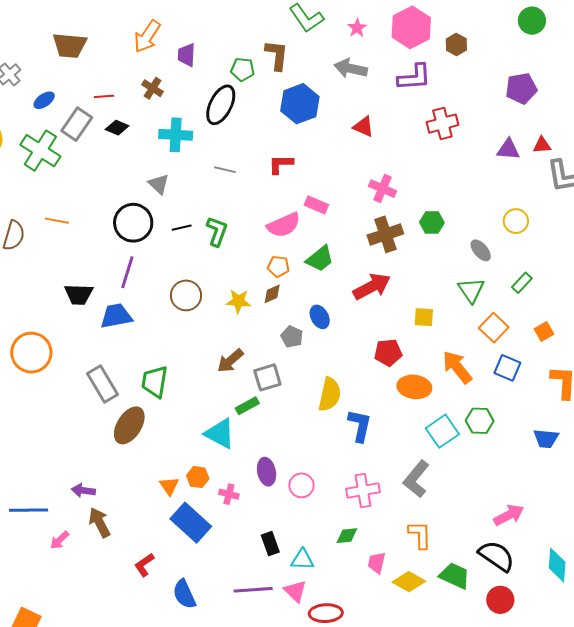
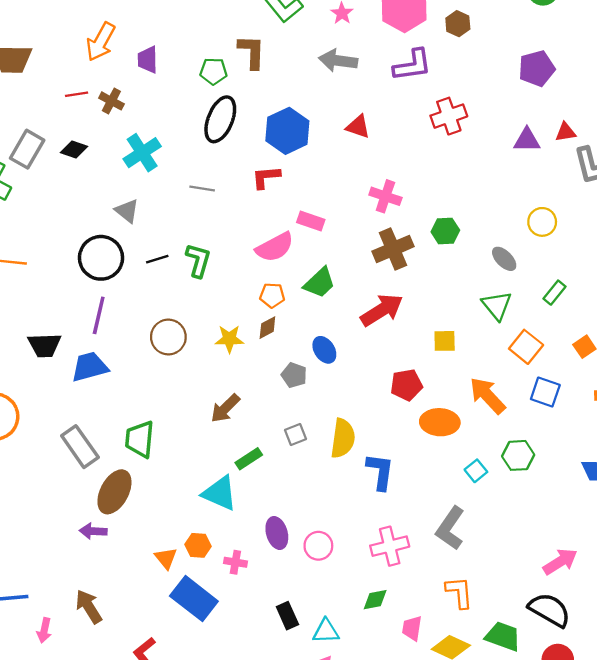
red line: (104, 96) -> (77, 94), moved
blue hexagon: (300, 104) -> (287, 131), moved
black ellipse: (221, 105) -> (220, 119), moved
cyan cross: (176, 135) -> (142, 153), turned -32
gray square: (267, 377) -> (296, 435), moved, size x0.7
cyan square: (442, 431) -> (476, 471), size x0.6
purple arrow: (83, 490) -> (93, 531), moved
pink arrow: (60, 540) -> (44, 630), turned -30

